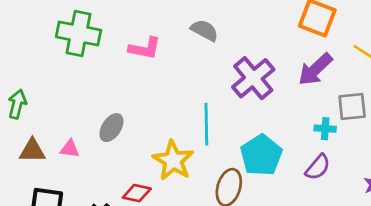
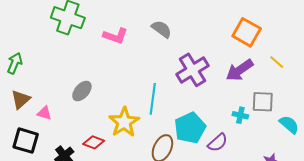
pink triangle: (70, 149) -> (44, 113), moved
brown triangle: (32, 151) -> (21, 99), turned -50
purple semicircle: (318, 167) -> (218, 143), moved

